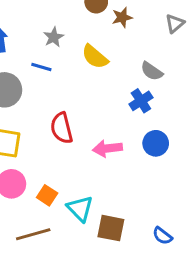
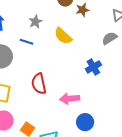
gray semicircle: (152, 71) -> (110, 38), moved, turned 112
blue circle: (156, 143) -> (85, 122), moved

